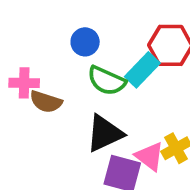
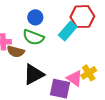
green semicircle: (107, 81) -> (33, 37), moved
black triangle: (105, 133) -> (34, 74), moved

